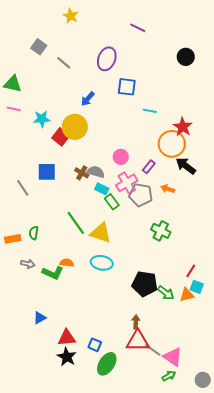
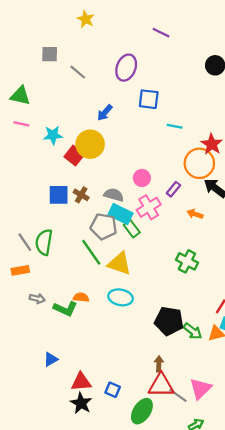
gray square: (39, 47) -> (50, 54), turned -35
brown cross: (82, 173) -> (81, 195), moved
gray line: (23, 188) -> (25, 242), moved
cyan rectangle: (102, 189) -> (121, 214), size x1.5
gray pentagon: (141, 195) -> (104, 226), moved
green semicircle: (34, 233) -> (44, 242), moved, size x1.6
pink triangle: (173, 357) -> (200, 389), moved, turned 40
green ellipse: (107, 364) -> (142, 411), moved

